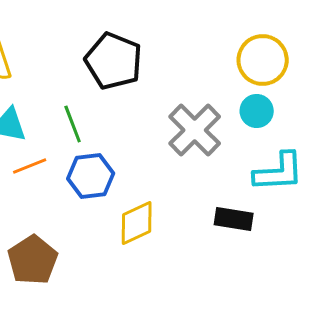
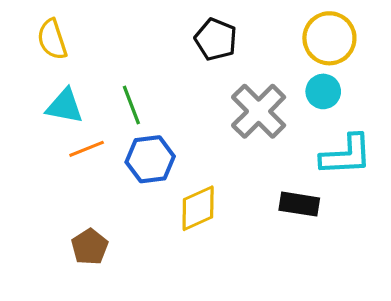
black pentagon: (114, 61) -> (216, 39), moved, size x0.7
brown pentagon: (33, 260) -> (90, 247), size x0.7

